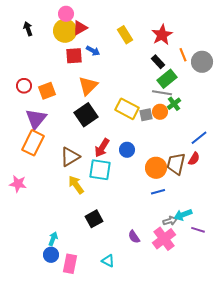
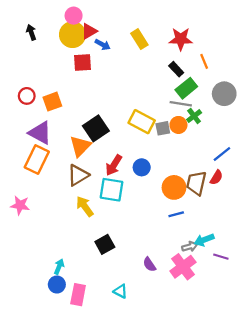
red star: (162, 35) -> (181, 39), turned 30
blue arrow: (93, 51) -> (103, 45), moved
gray circle: (202, 62) -> (224, 94), moved
orange triangle: (88, 86) -> (80, 146), moved
purple triangle: (36, 119) -> (40, 133), turned -40

